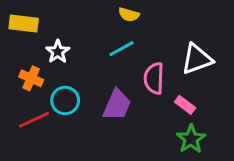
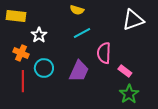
yellow semicircle: (129, 15) -> (77, 10), moved
white triangle: (197, 59) -> (133, 20), moved
red line: (34, 120) -> (23, 81), turned -65

